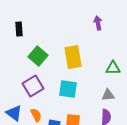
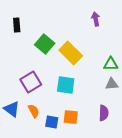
green square: (38, 56) -> (45, 44), moved
yellow rectangle: (73, 57) -> (71, 53), turned -35
gray triangle: (108, 95) -> (112, 84), moved

